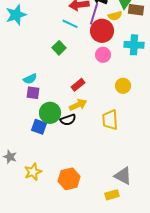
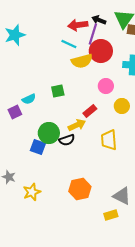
yellow semicircle: (115, 16) -> (82, 61), moved, size x1.5
green square: (59, 48) -> (58, 91), moved, turned 32
pink circle: (103, 55) -> (106, 86), moved
red rectangle: (78, 85) -> (90, 111), moved
purple square: (33, 93) -> (15, 112), moved, turned -32
orange hexagon: (69, 179) -> (80, 189), moved

